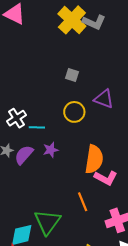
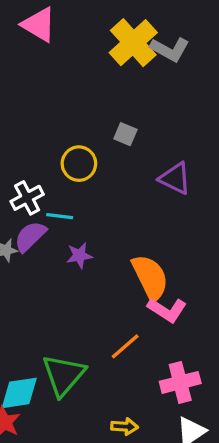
yellow circle: (74, 112) -> (79, 164), moved
purple semicircle: (24, 155) -> (30, 236), moved
orange semicircle: (94, 159) -> (150, 277), turned -40
orange line: (83, 202) -> (125, 346), turned 66

